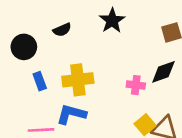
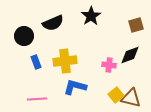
black semicircle: (62, 30) -> (53, 23), size x1.5
blue L-shape: (71, 114) -> (75, 87), moved

